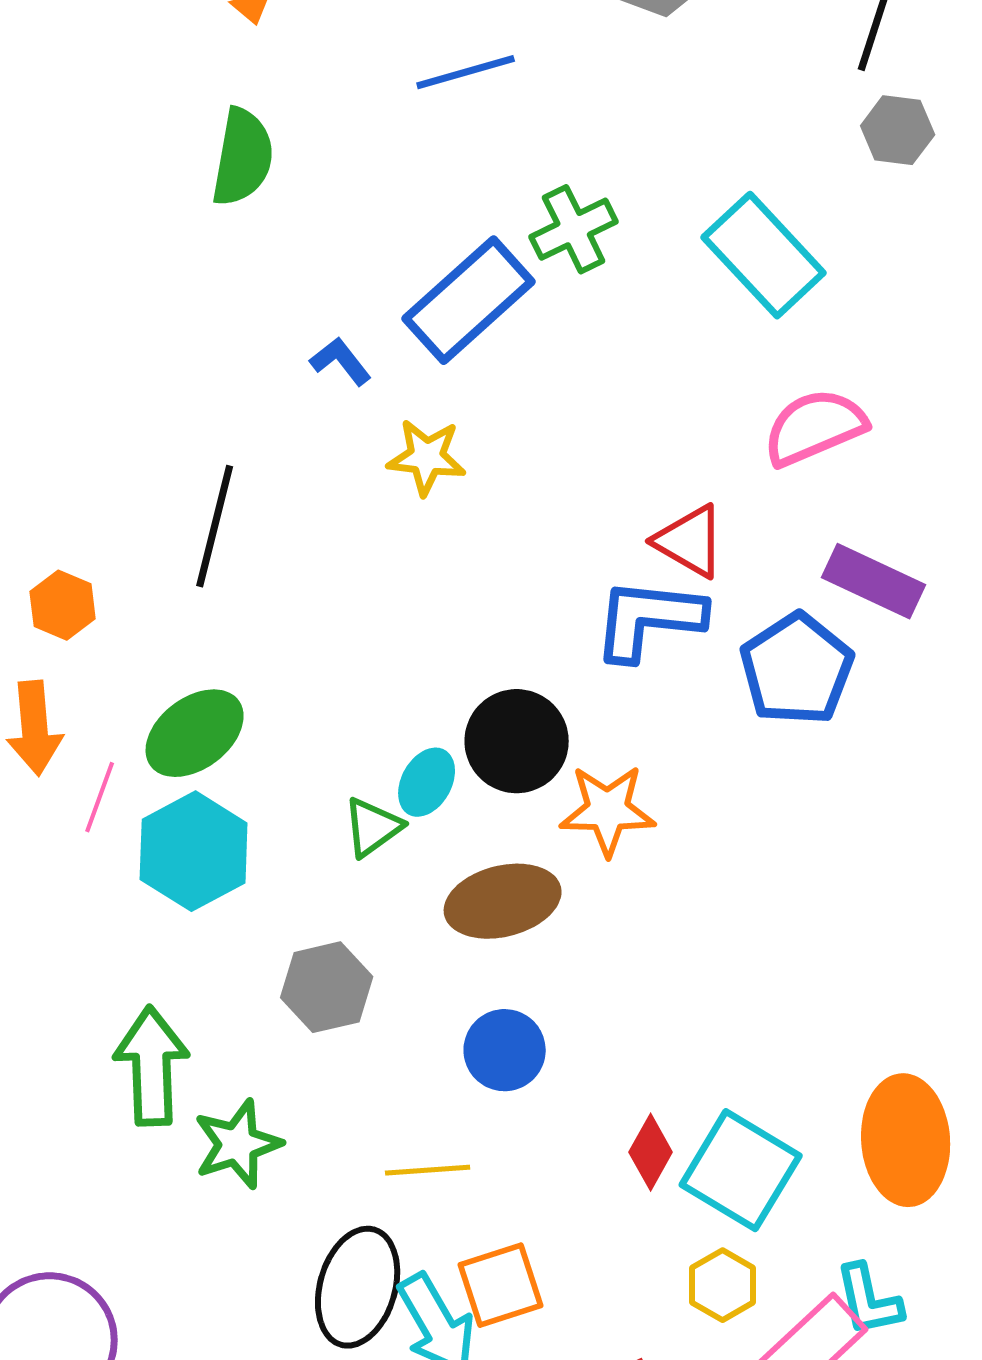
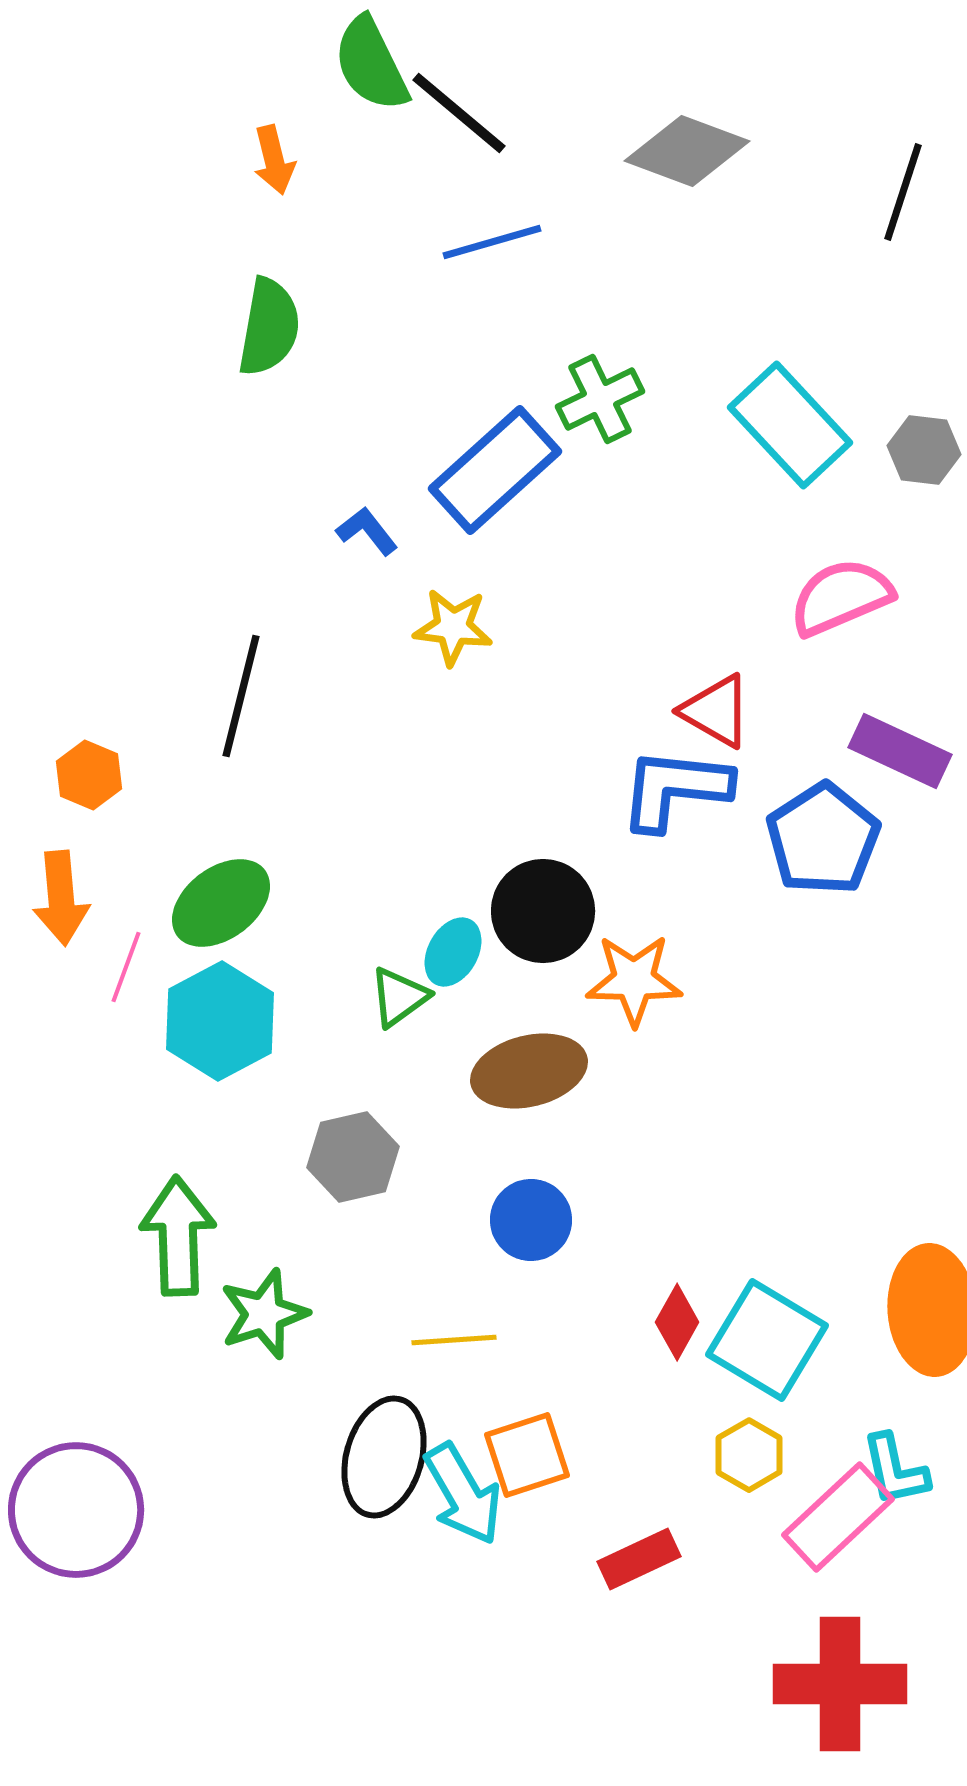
gray hexagon: (898, 130) -> (924, 450), moved

